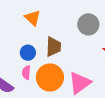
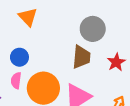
brown trapezoid: (53, 47) -> (81, 57), moved

